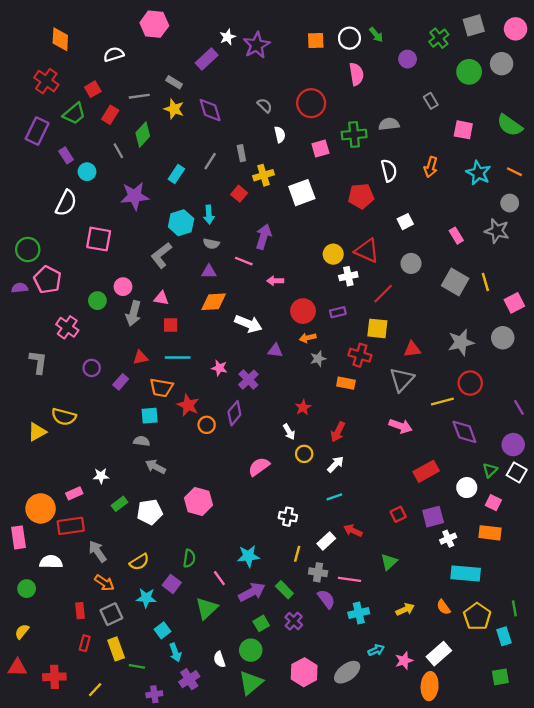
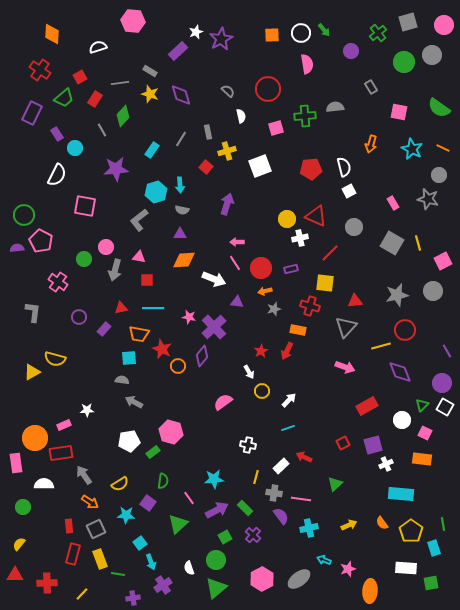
white semicircle: (389, 171) -> (344, 167), moved
pink line: (244, 261) -> (235, 263), moved, turned 35
purple cross: (248, 380) -> (214, 327), size x1.4
red arrow: (338, 432) -> (287, 351), moved
green rectangle: (120, 504) -> (153, 452), moved
red rectangle: (85, 643) -> (73, 554), size x1.5
cyan arrow: (376, 650) -> (324, 560), turned -136
white rectangle: (439, 654) -> (406, 568), moved, turned 45

